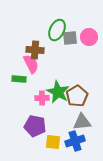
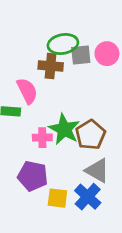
green ellipse: (57, 30) -> (63, 44), turned 55
brown cross: (35, 50) -> (51, 66), moved
gray triangle: (82, 122) -> (97, 171), turned 36
blue cross: (75, 141) -> (88, 197), turned -30

